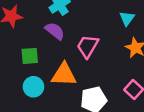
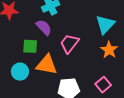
cyan triangle: (127, 18) -> (105, 25), size x1.5
green square: (30, 56) -> (30, 46), moved

